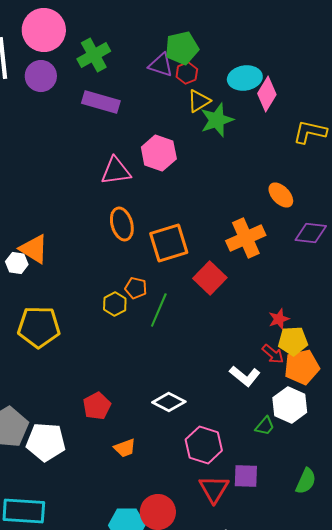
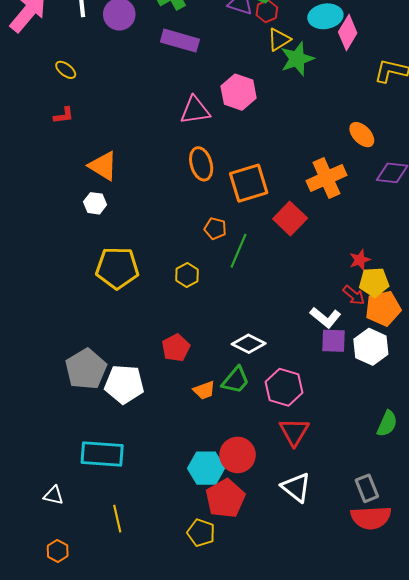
orange triangle: (34, 249) -> (103, 166), moved
yellow hexagon: (115, 304) -> (187, 275), moved
green trapezoid: (265, 426) -> (235, 380), moved, size x1.4
purple square: (246, 476) -> (334, 341), moved

